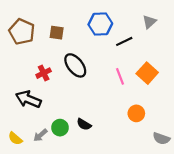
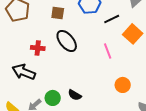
brown square: (57, 33) -> (58, 13), moved
red cross: (44, 73) -> (38, 48), turned 32
orange square: (147, 73) -> (133, 34), moved

